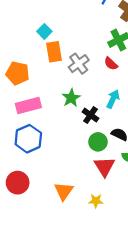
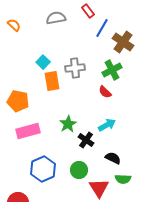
gray cross: (79, 64) -> (75, 68), moved, turned 30
cyan arrow: (113, 99) -> (107, 125), turned 36
blue hexagon: (28, 139) -> (43, 169), moved
green circle: (98, 142) -> (79, 170), moved

